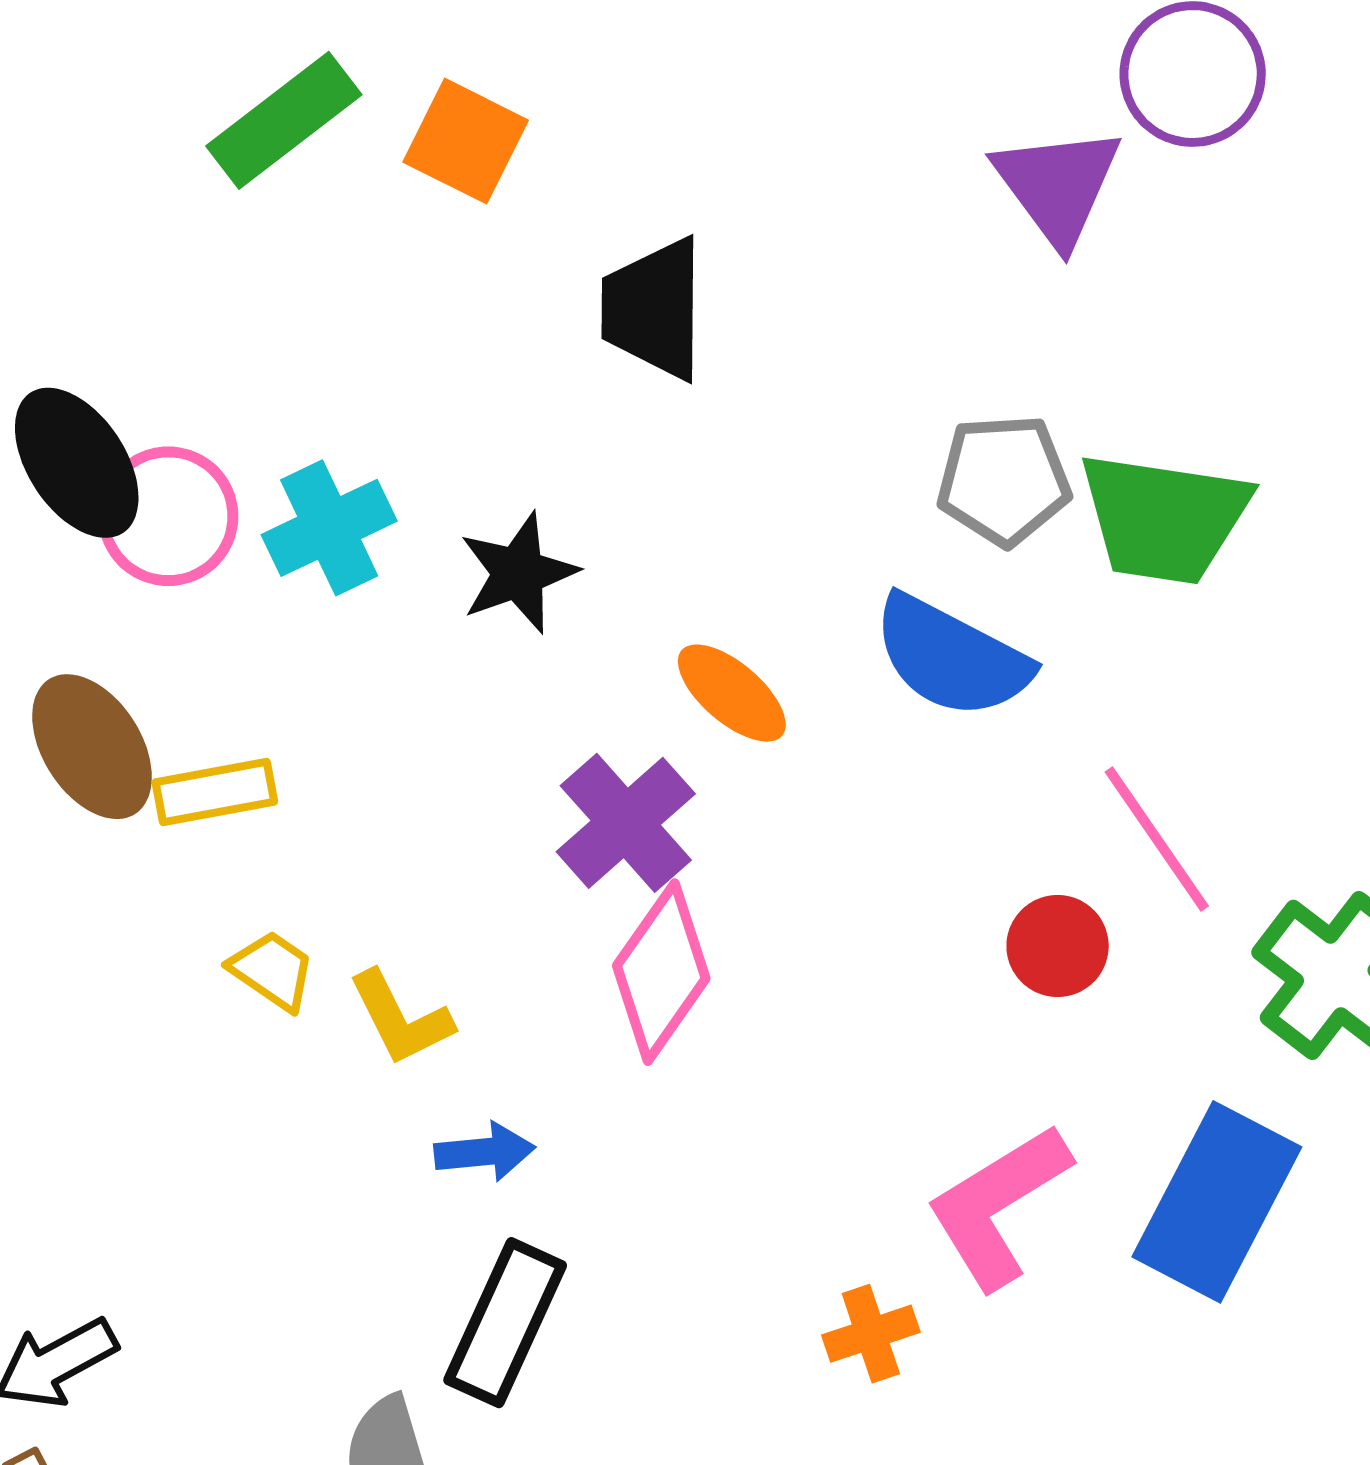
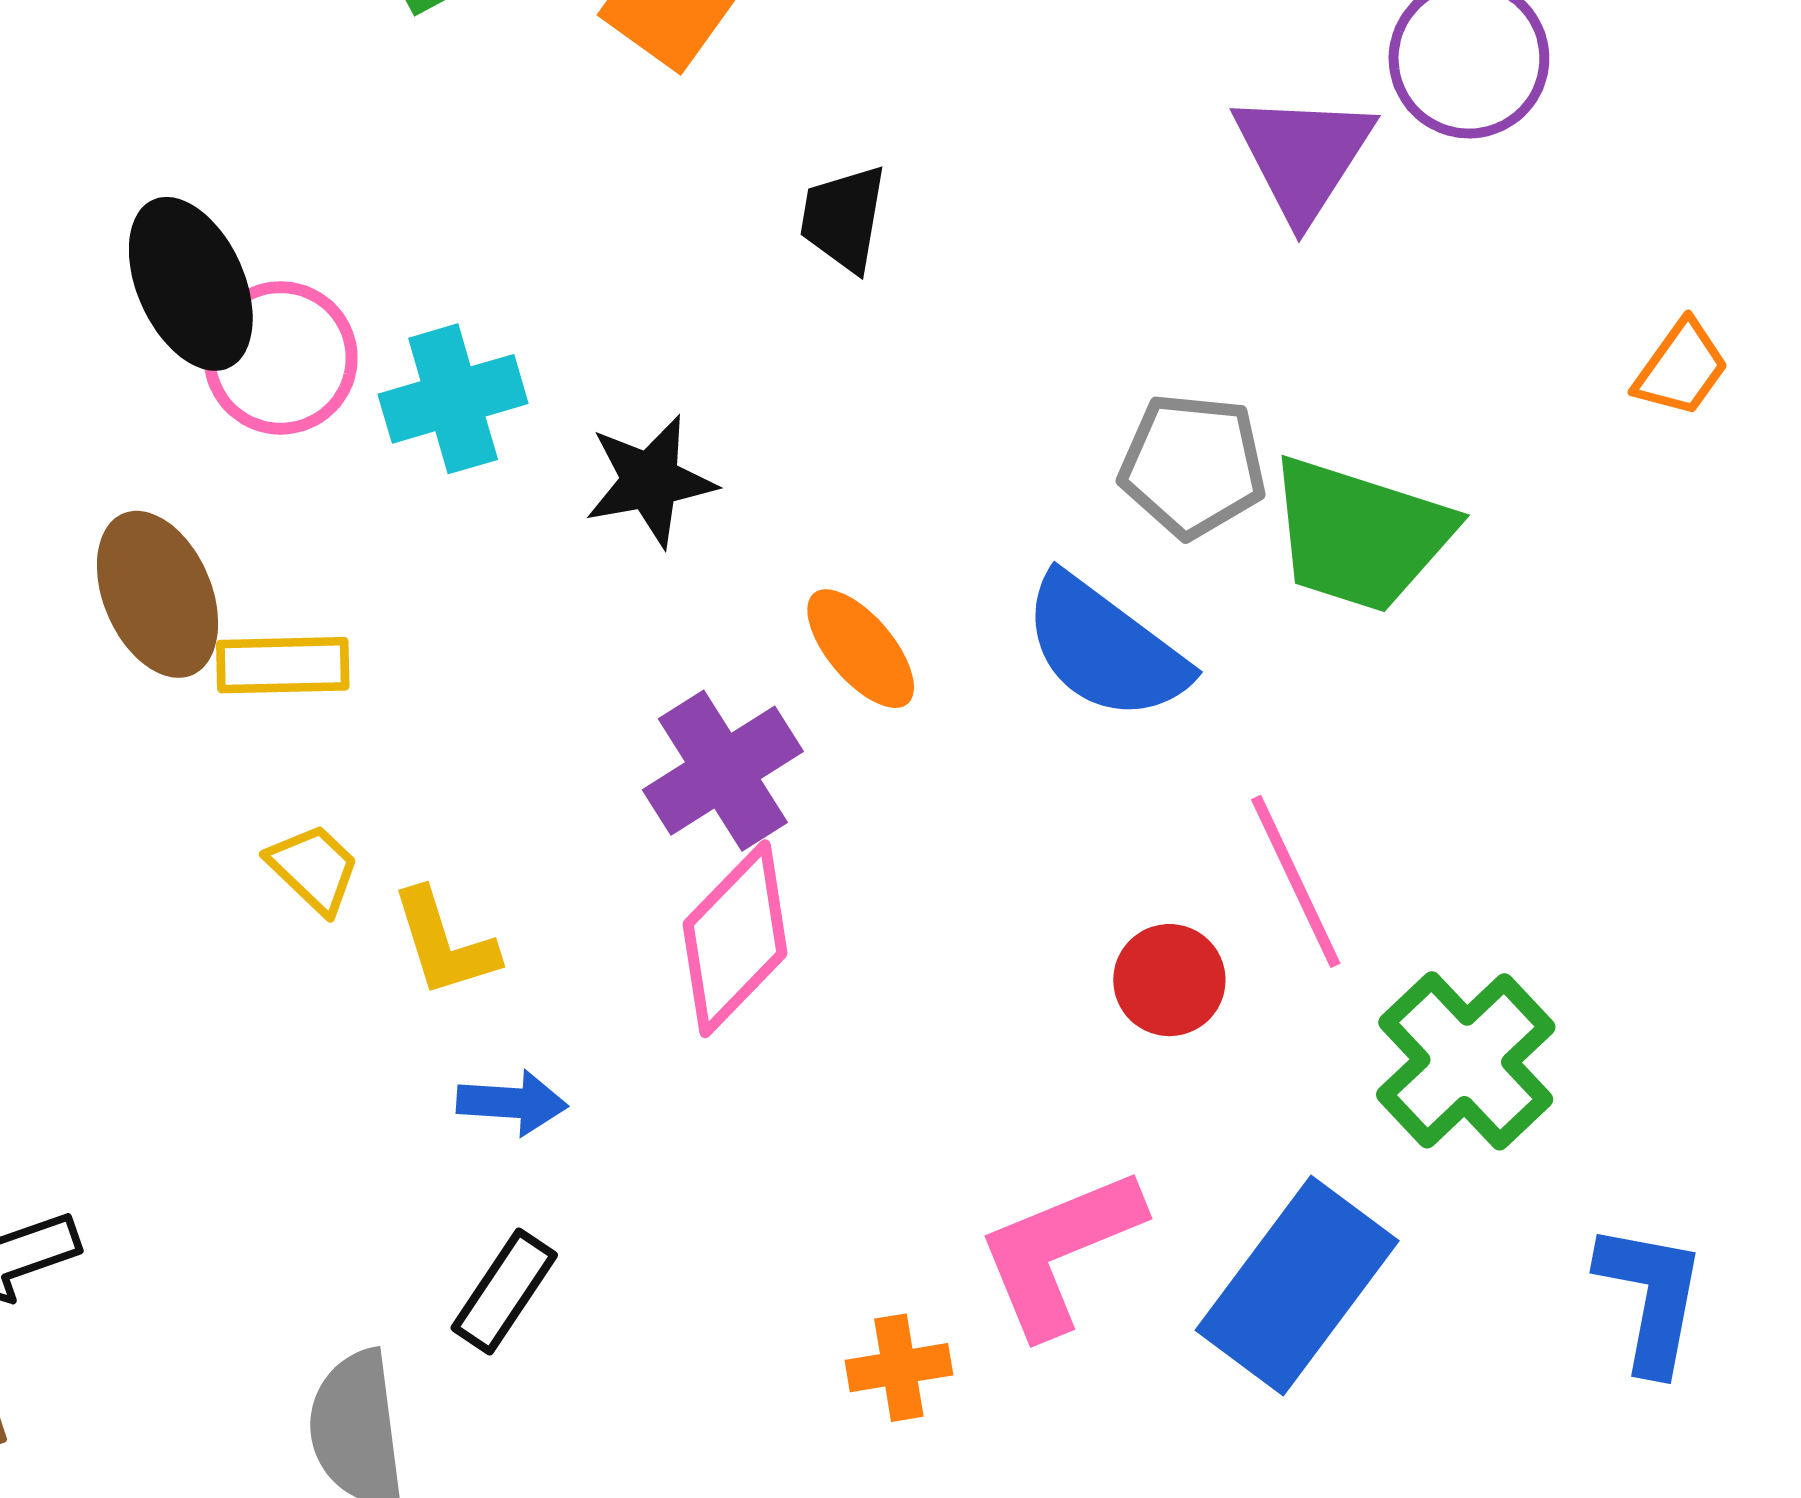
black trapezoid: (654, 309) -> (843, 218), size x0.7
black rectangle: (505, 1323) -> (504, 1291), size x0.7

